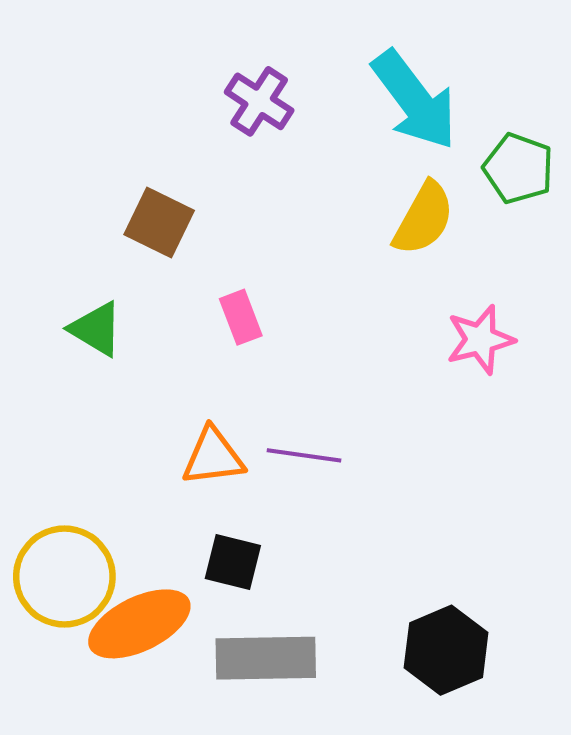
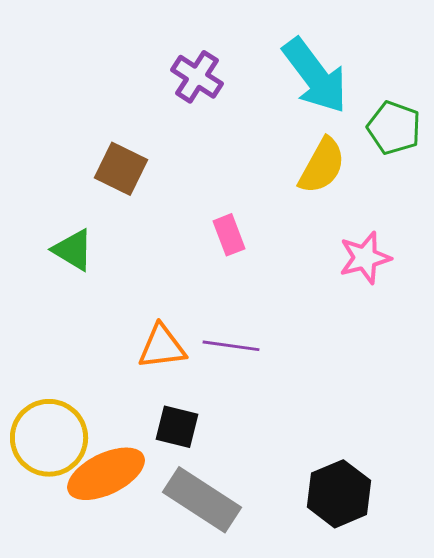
pink rectangle: (241, 317) -> (229, 235), moved
gray rectangle: (266, 658) -> (202, 500), turned 34

